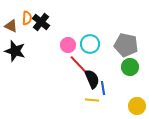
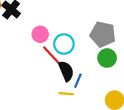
cyan circle: (90, 44) -> (64, 44), moved
blue line: (103, 88) -> (78, 81), turned 32

